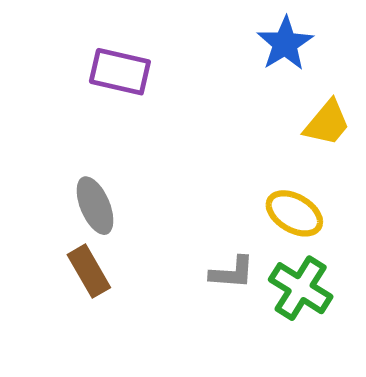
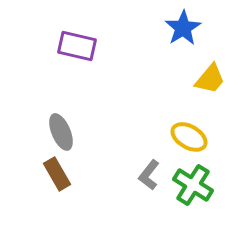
gray L-shape: (232, 273) -> (149, 175), turned 124

